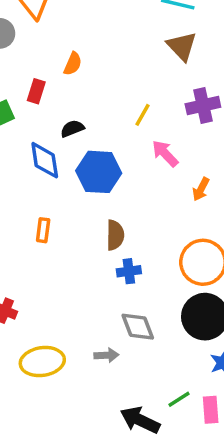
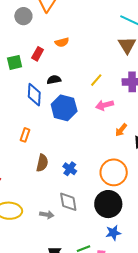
orange semicircle: (73, 64) -> (62, 42), turned 40
pink arrow: (165, 154) -> (105, 105), turned -72
brown semicircle: (115, 235) -> (42, 163), moved
blue cross: (129, 271) -> (70, 169), turned 32

